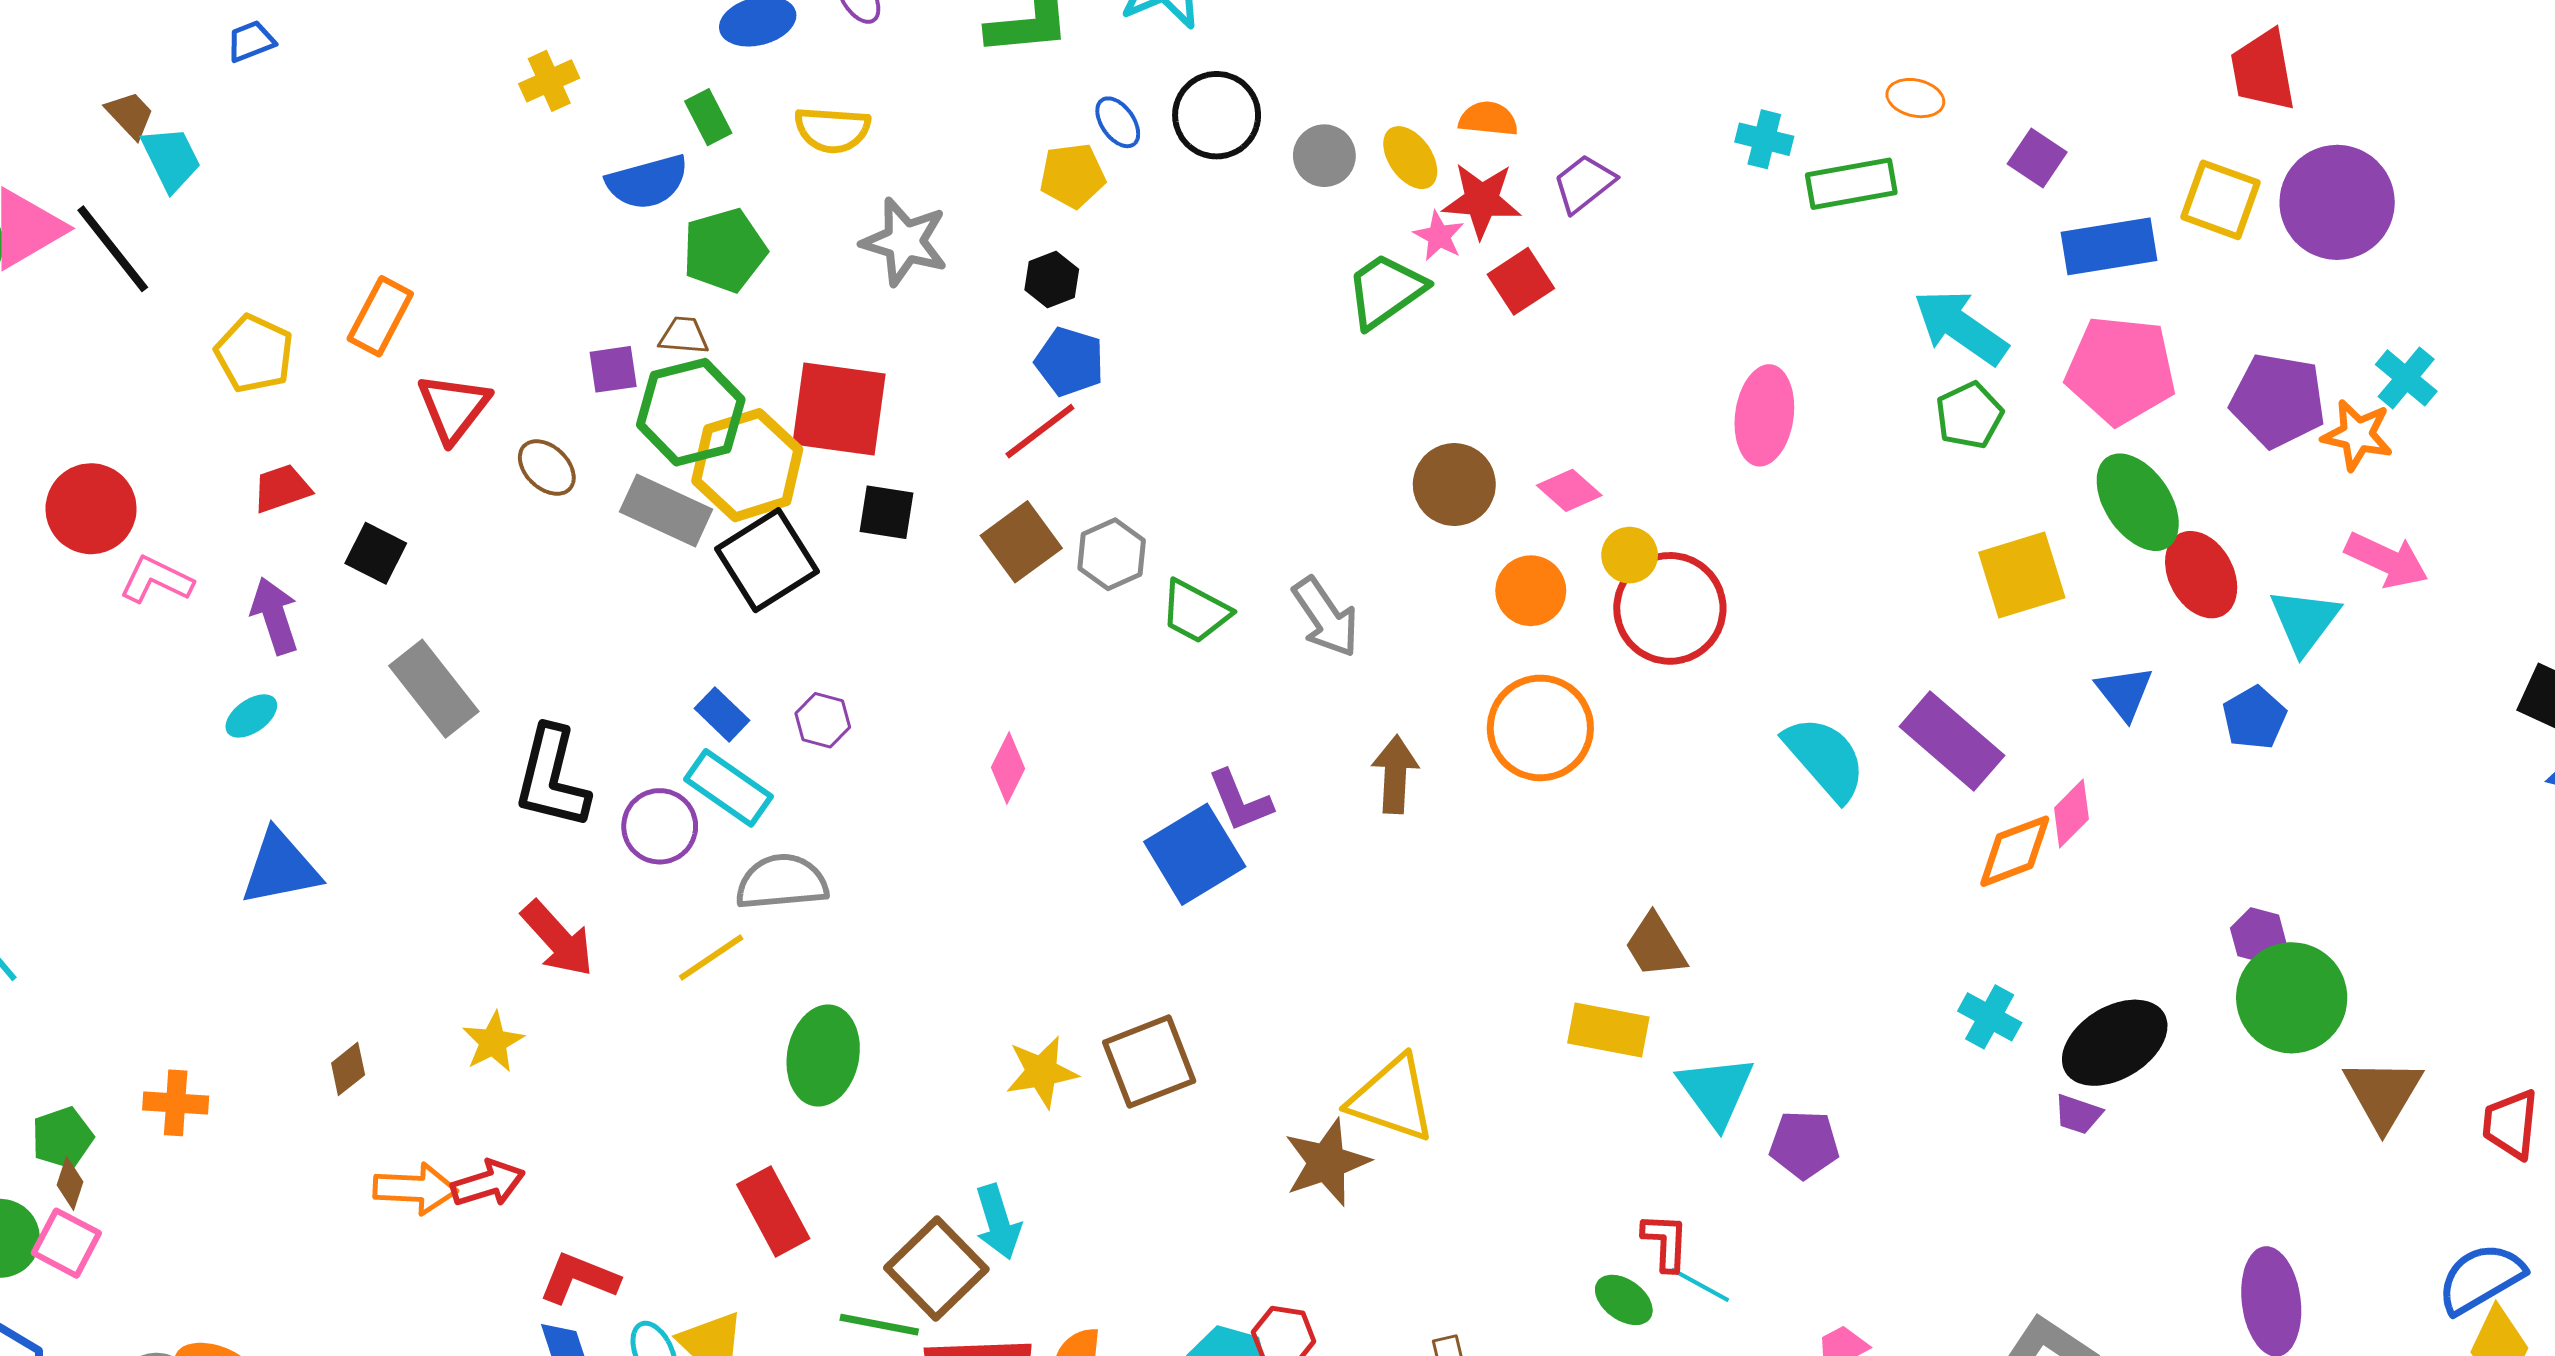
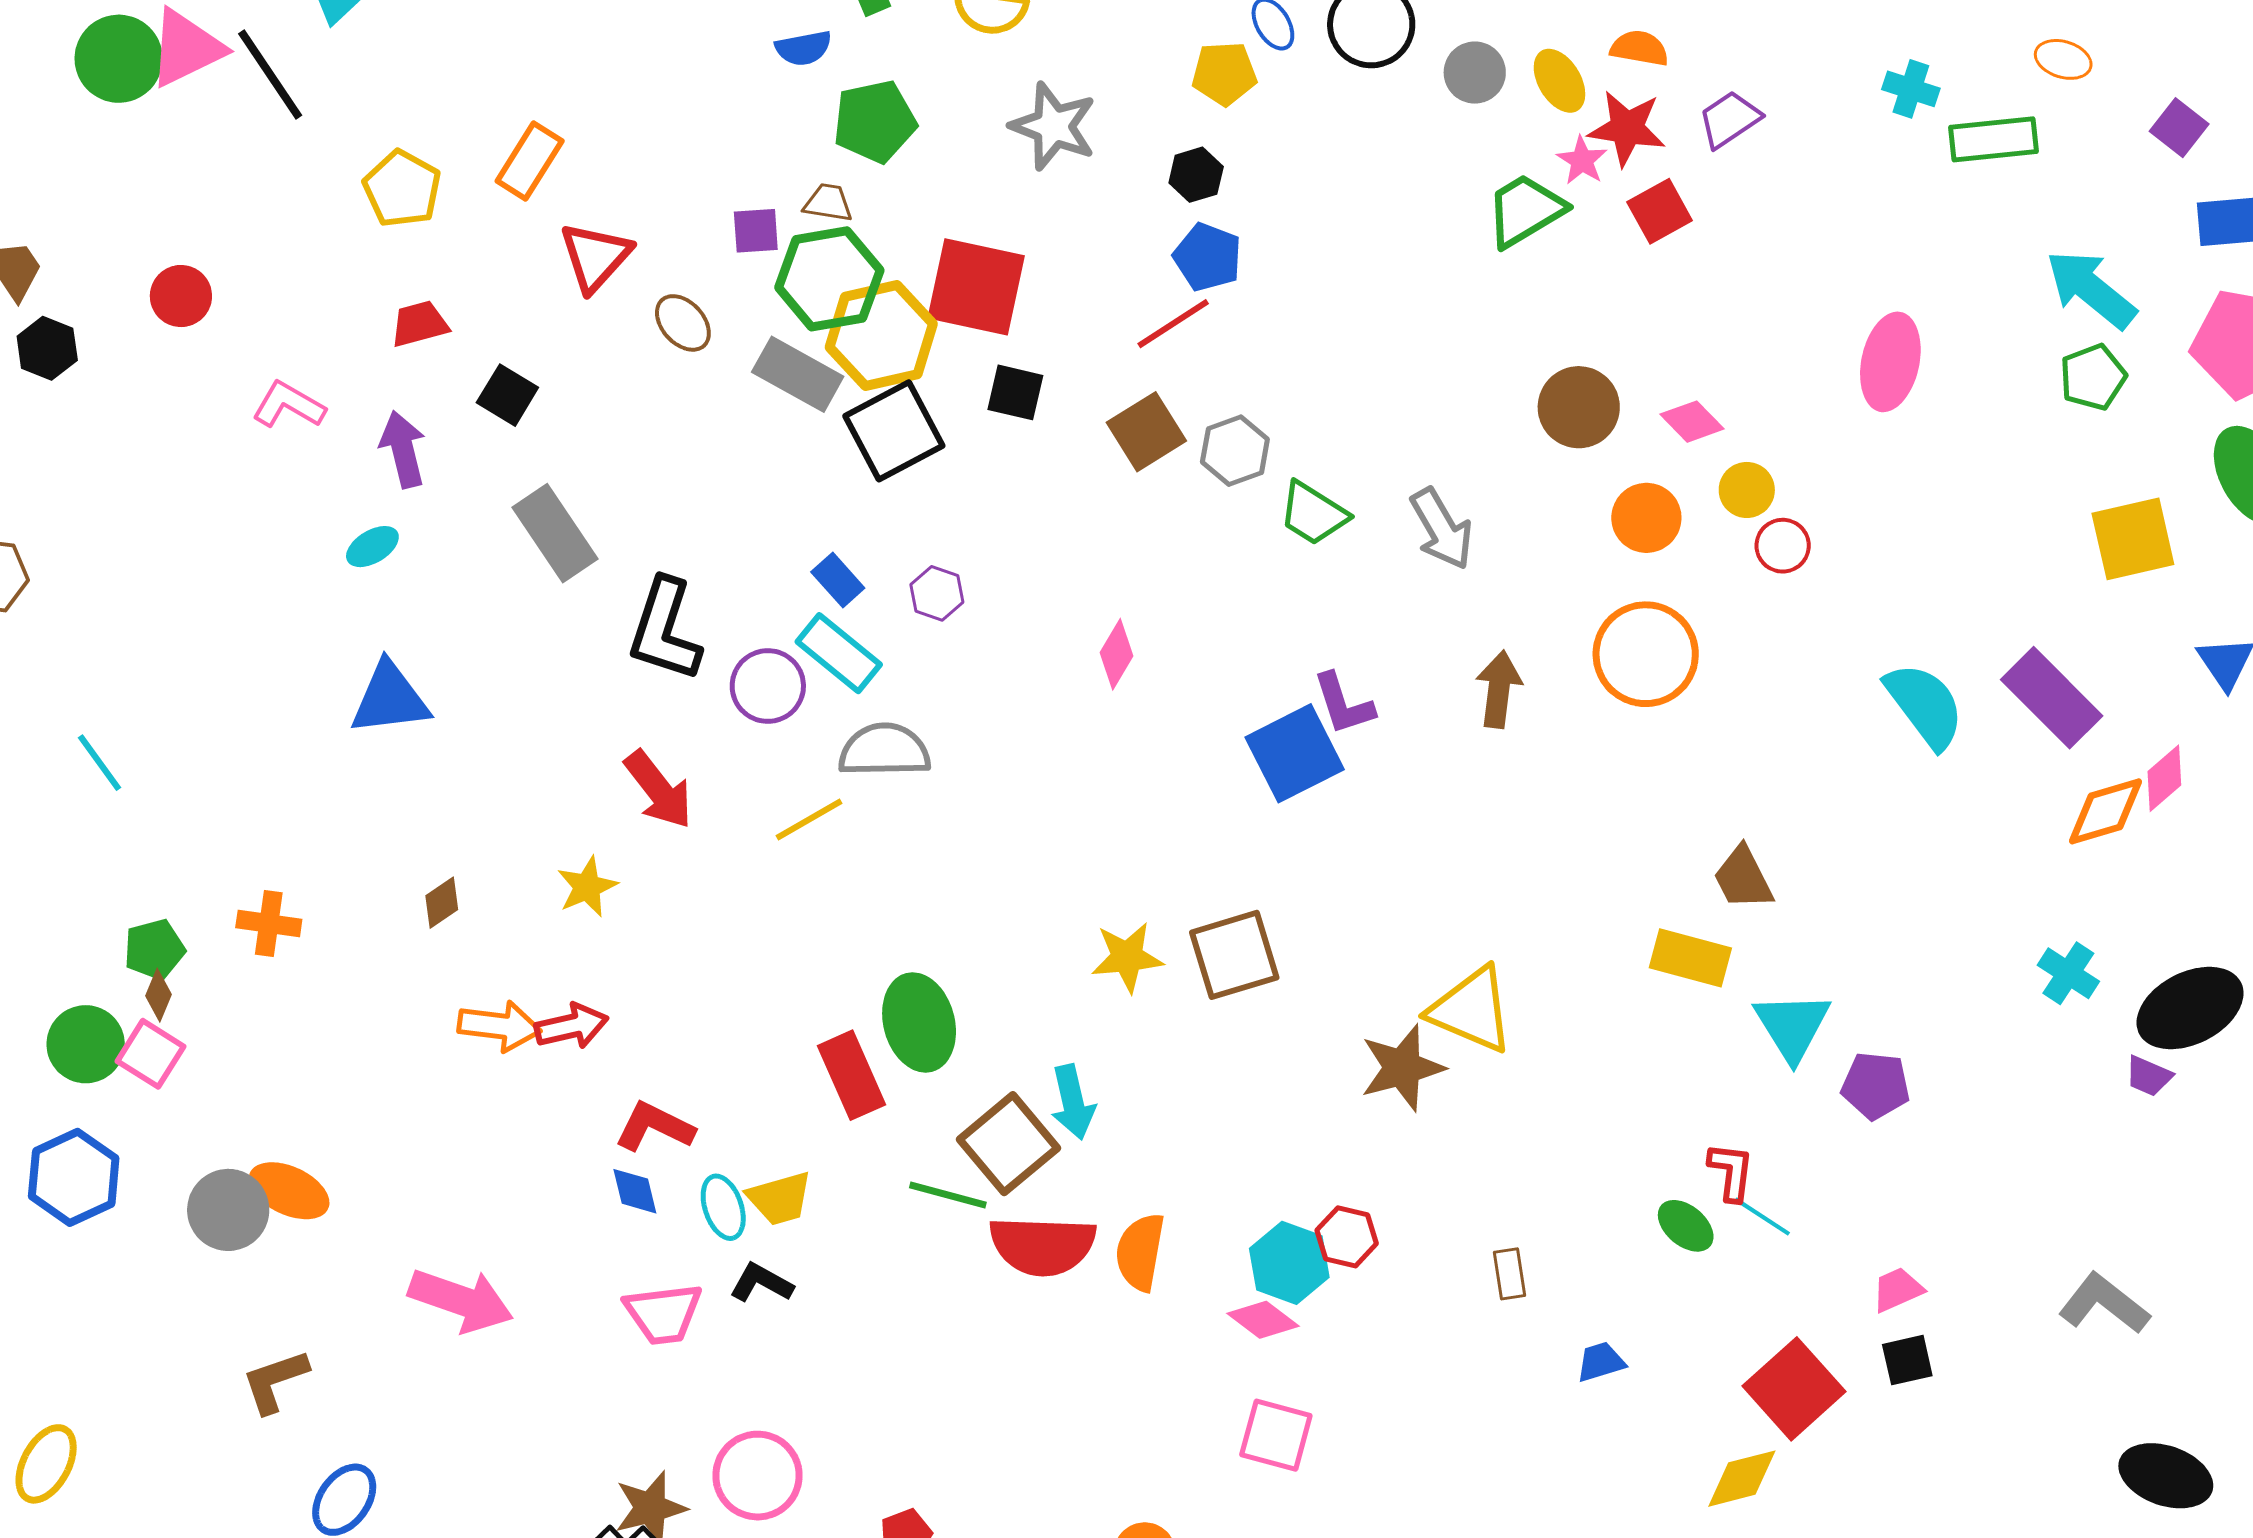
blue semicircle: (647, 182) -> (804, 48), size x0.7
red circle: (91, 509) -> (181, 296), moved, size x0.7
red circle: (1670, 608) -> (1783, 546), size x0.5
green ellipse: (823, 1056) -> (919, 1022), moved, turned -30

